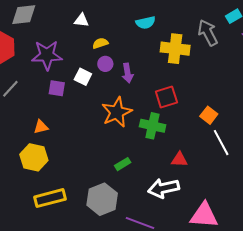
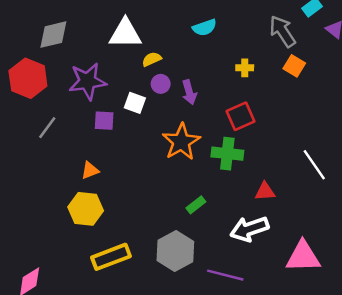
white triangle: (81, 20) -> (125, 34), size x1.8
yellow cross: (175, 49) -> (245, 68), moved, size x0.5
orange square: (209, 115) -> (294, 66), moved

